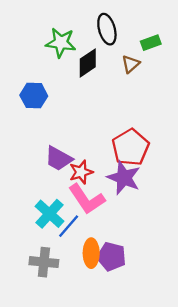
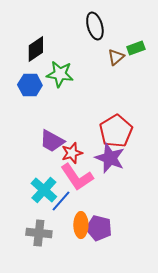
green star: (61, 43) -> (60, 74), moved
green rectangle: (151, 43) -> (136, 48), moved
black diamond: (88, 63) -> (36, 49), moved

